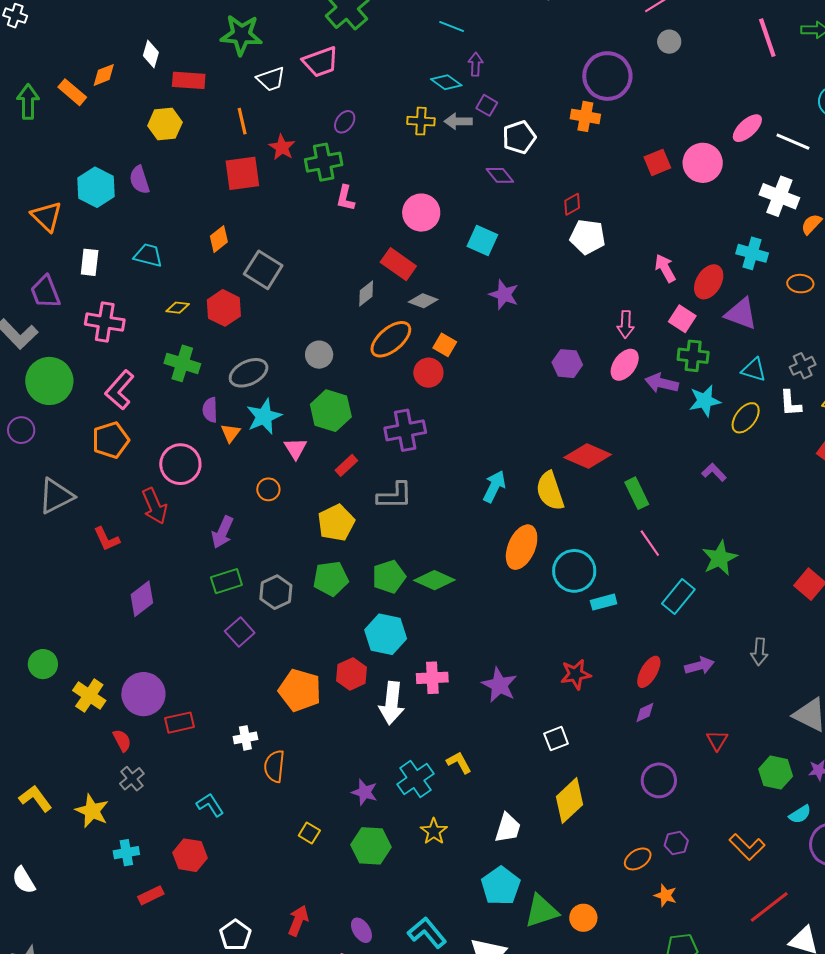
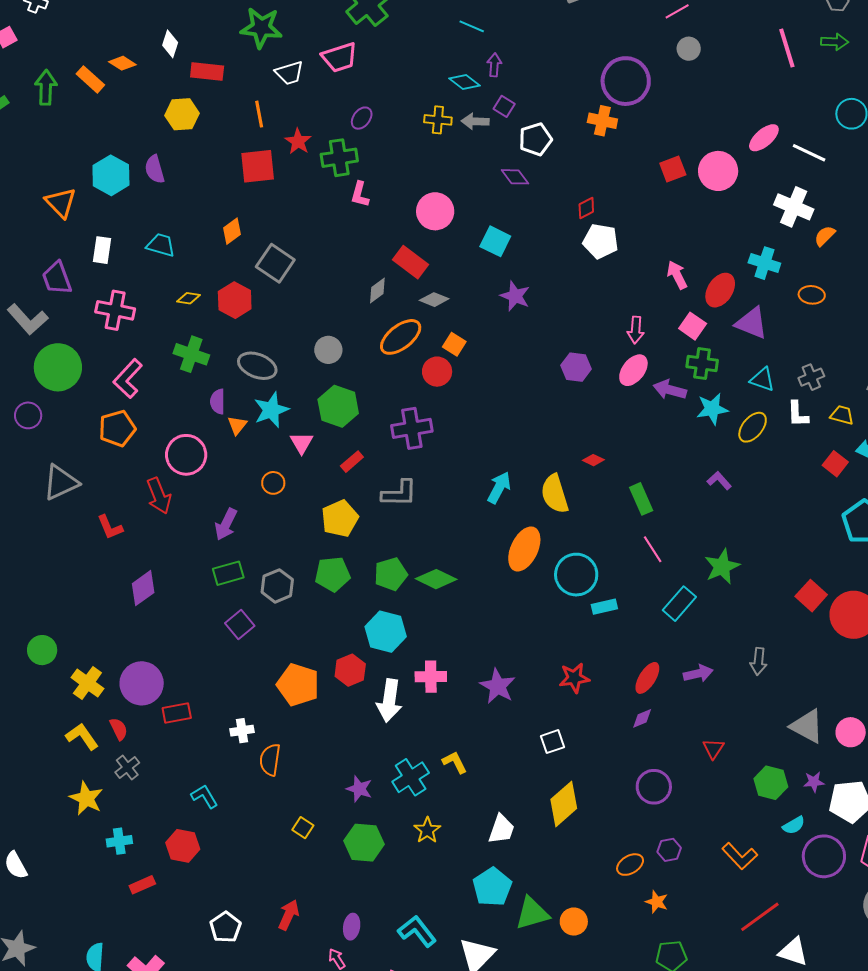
orange diamond: (104, 75) -> (122, 63), turned 52
gray ellipse: (249, 373) -> (257, 366), turned 45
red diamond: (588, 456) -> (593, 460), size x0.5
yellow L-shape: (35, 799) -> (82, 737), moved
purple ellipse: (361, 930) -> (352, 927), turned 40

